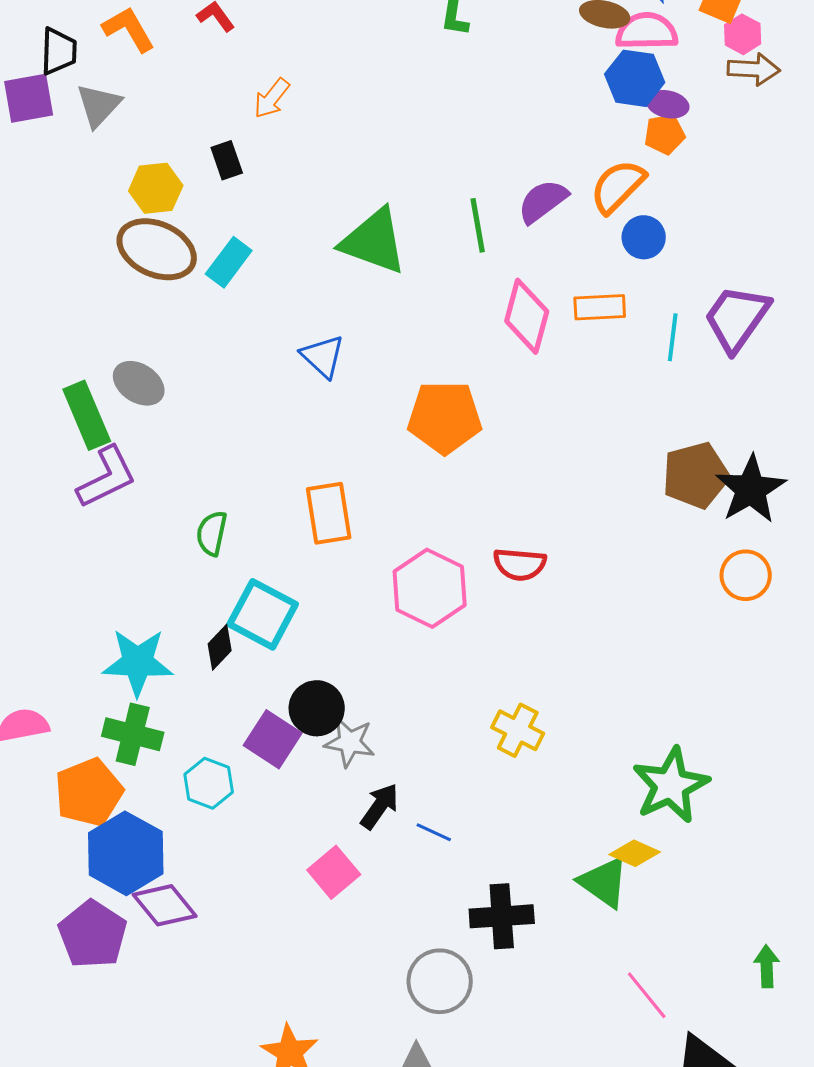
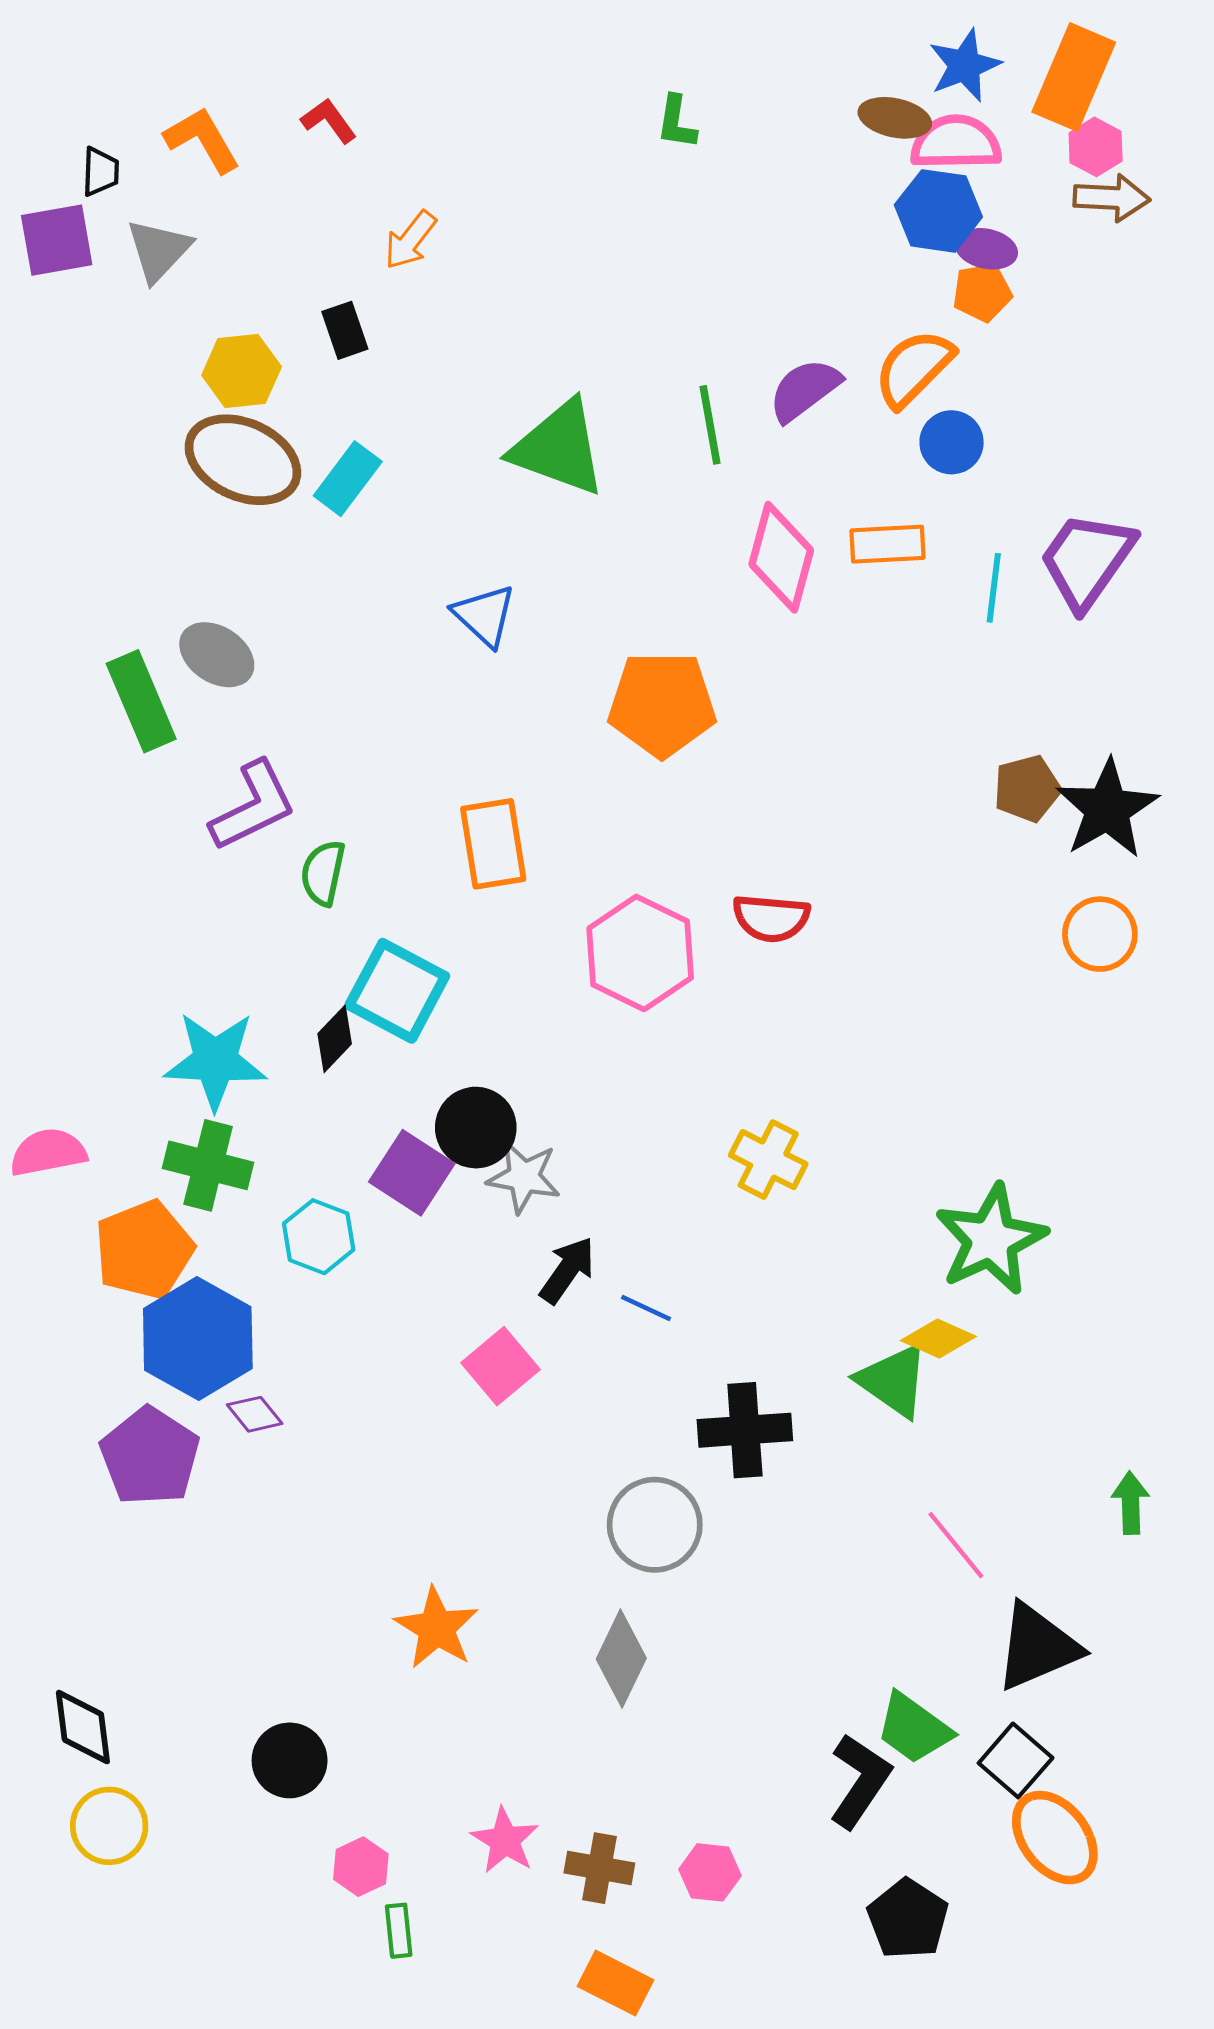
black trapezoid: (59, 51) -> (100, 172), size x0.7
brown pentagon: (696, 475) -> (1027, 789), size x0.7
purple L-shape: (107, 477) -> (253, 806), moved
purple diamond: (165, 905) -> (255, 1414), size x0.6

